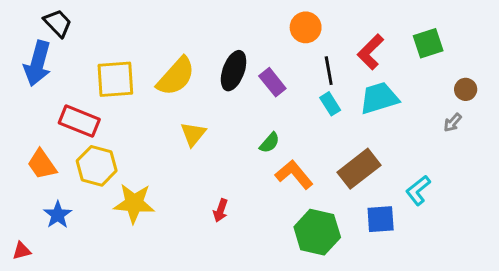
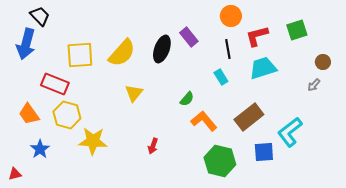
orange circle: (306, 27) -> (231, 16), moved
red L-shape: (370, 52) -> (257, 36), turned 30
purple rectangle: (272, 82) -> (189, 37), moved
cyan rectangle: (330, 104) -> (221, 77), moved
cyan L-shape: (418, 190) -> (290, 132), size x1.4

